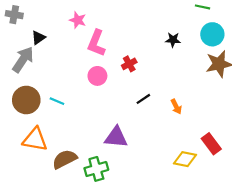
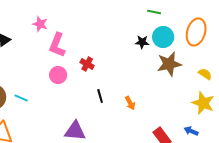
black star: (173, 40) -> (142, 42), moved
red cross: (129, 64) -> (87, 64), turned -32
black line: (143, 99) -> (100, 96), turned -72

